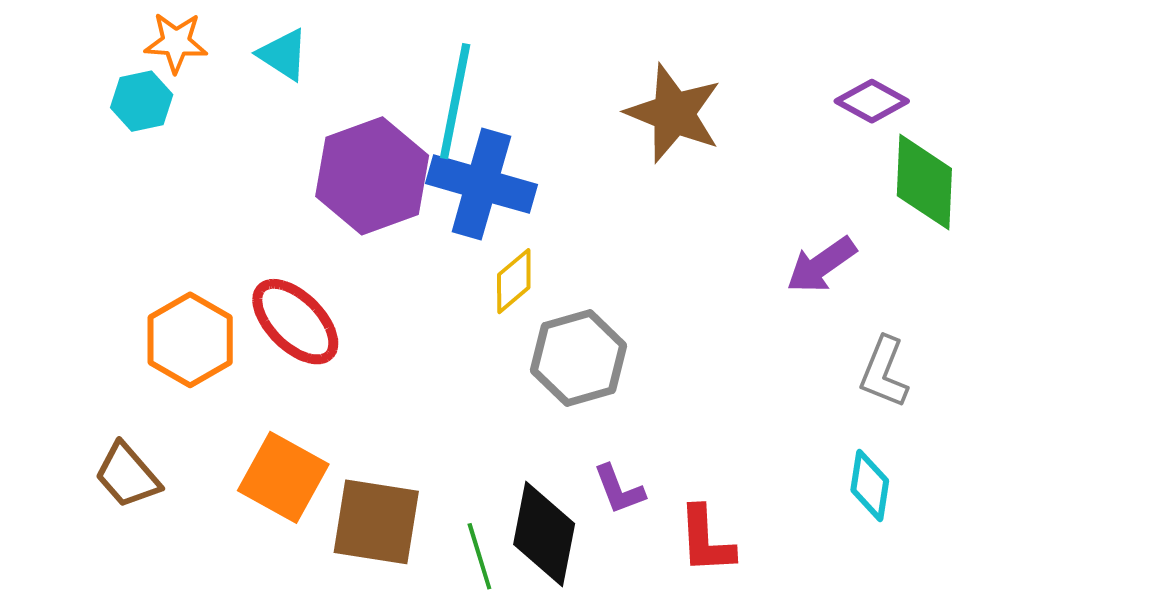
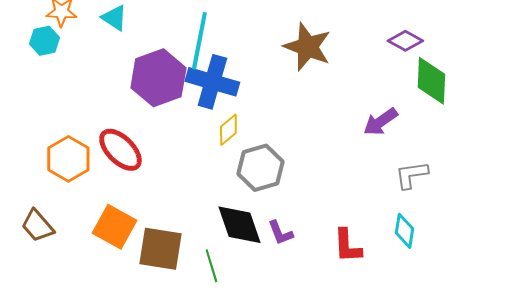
gray L-shape: (884, 372) -> (411, 175), turned 60
black diamond: (544, 534) -> (239, 225), moved, turned -30
red L-shape: (706, 540) -> (347, 246), moved

